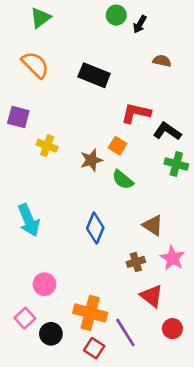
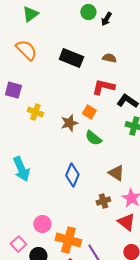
brown semicircle: (162, 61) -> (109, 58), moved
pink circle: (44, 284) -> (42, 224), moved
red triangle: (151, 296) -> (126, 222), moved

